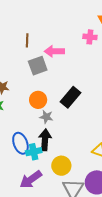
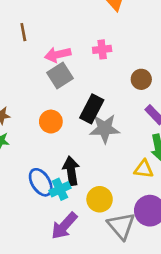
pink cross: (90, 37) -> (102, 49), moved
brown line: (27, 40) -> (23, 32), moved
gray square: (38, 66) -> (60, 75), moved
gray star: (46, 117) -> (105, 129), moved, size x1.6

